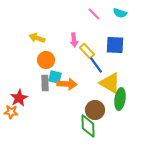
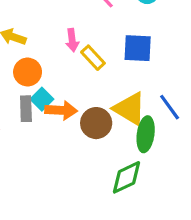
blue line: (96, 65) -> (170, 107), moved
cyan square: (55, 77) -> (42, 99), turned 32
brown circle: (95, 110) -> (96, 123), moved
green diamond: (88, 126) -> (126, 177), moved, turned 65

